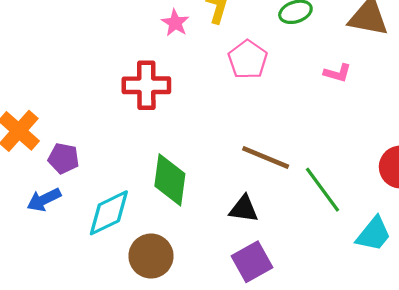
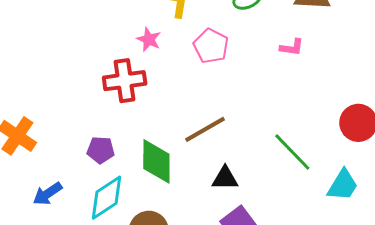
pink star: (175, 23) -> (149, 39), moved
brown line: (266, 157) -> (205, 129), moved, turned -45
purple pentagon: (63, 158) -> (101, 150), moved

